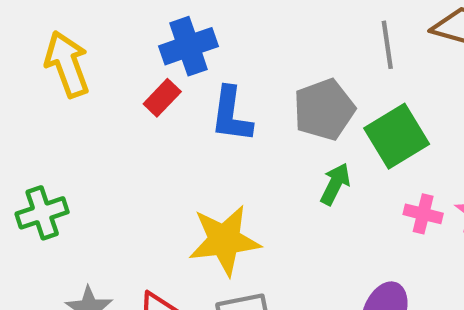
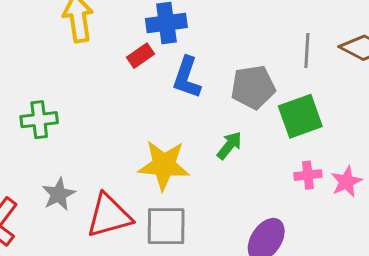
green arrow: (335, 184) -> (229, 145), moved
pink cross: (423, 214) -> (308, 175), turned -32

